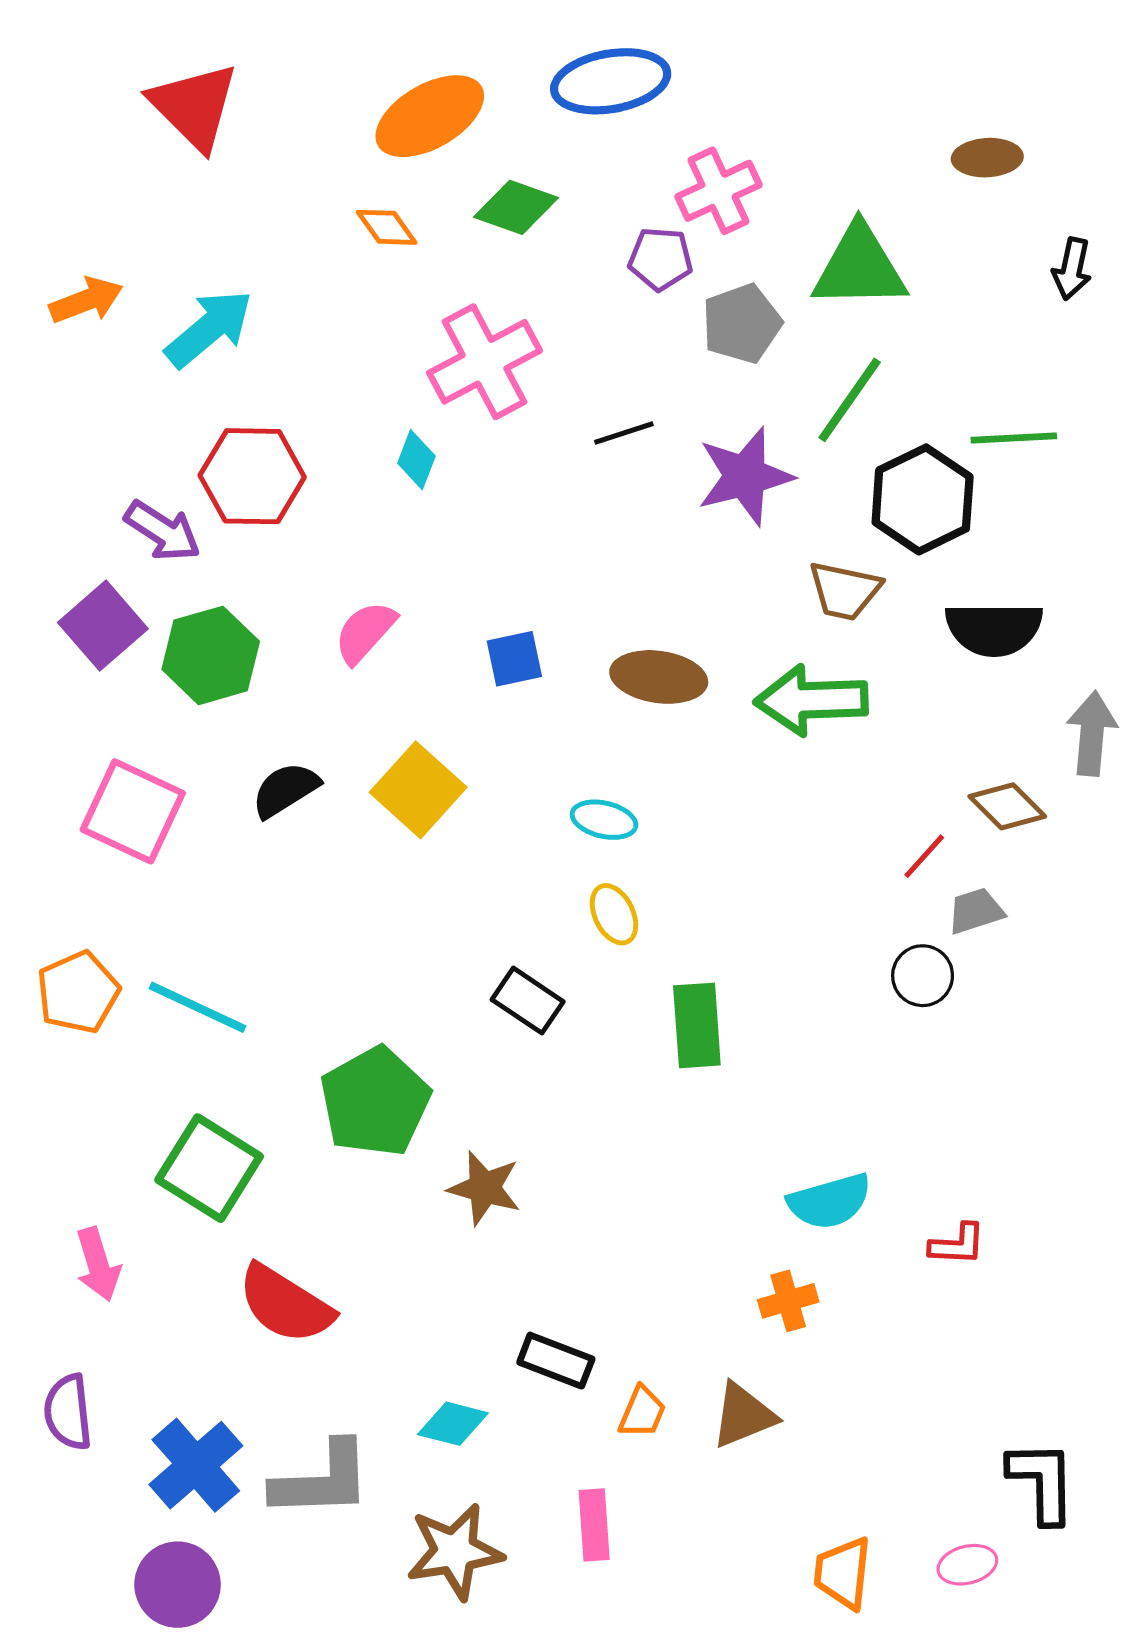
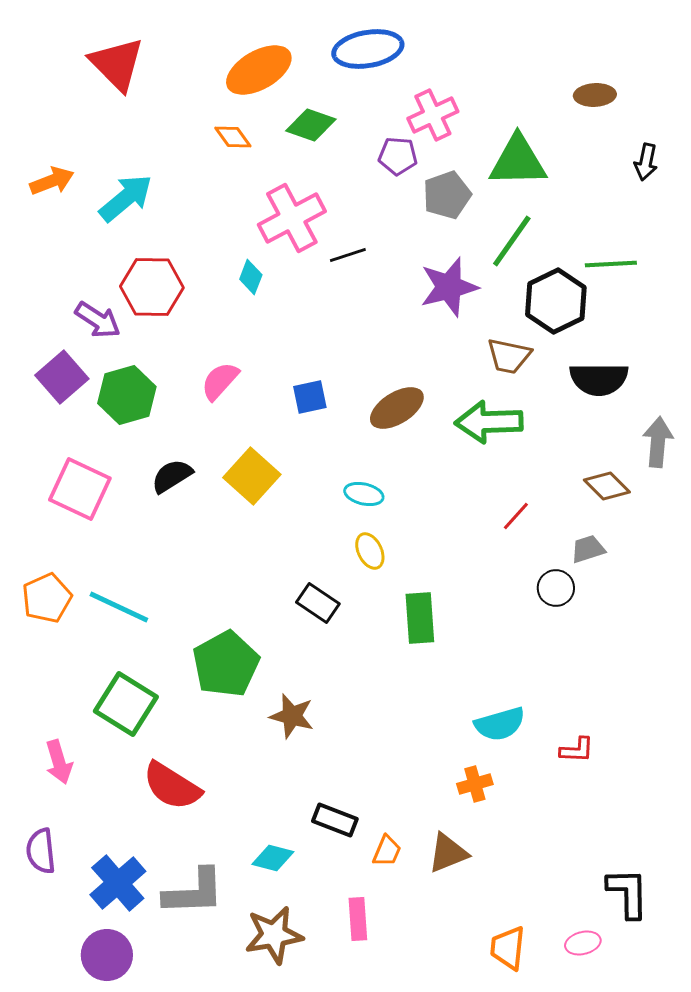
black line: (624, 433) -> (348, 255), moved
brown ellipse: (659, 677) -> (397, 408), turned -40
red line: (924, 856) -> (516, 516), moved

